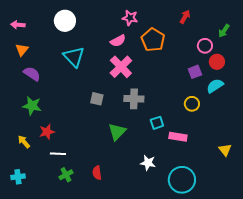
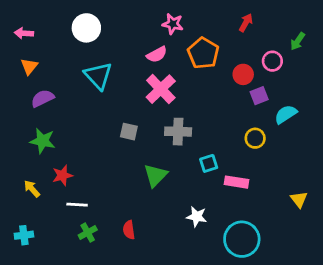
red circle: (217, 62) -> (243, 74), moved
purple semicircle: (32, 74) -> (43, 98), turned -60

